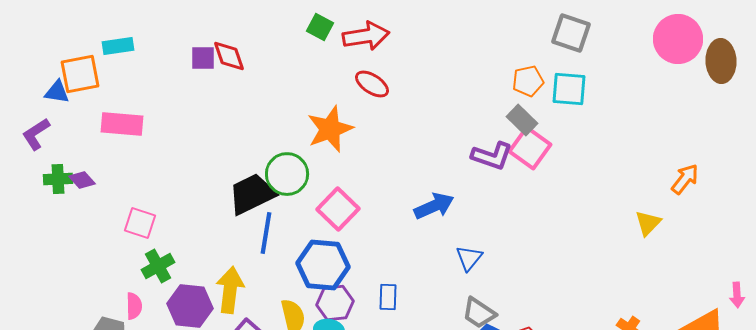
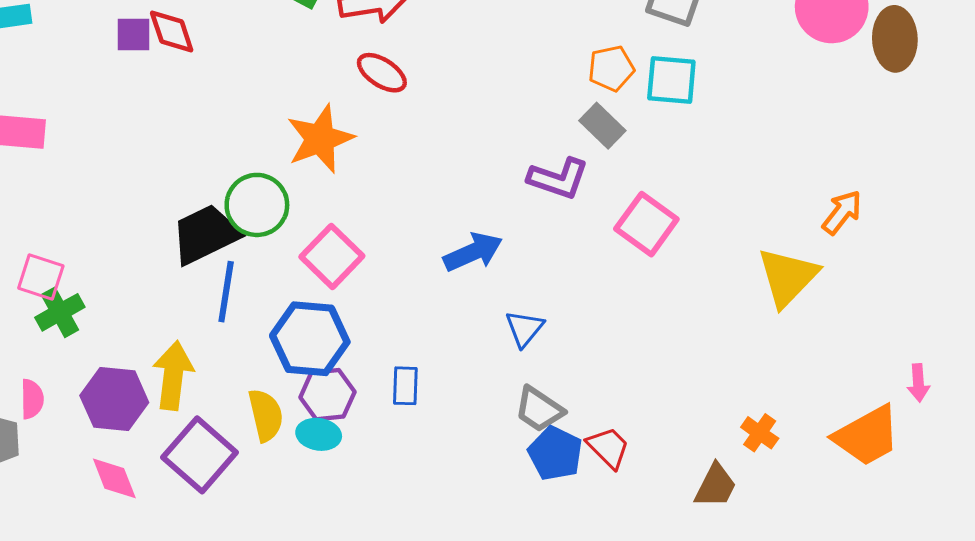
pink square: (530, 148) -> (646, 224), moved
yellow triangle: (648, 223) -> (788, 277), size x1.6
green cross: (158, 266) -> (60, 312), moved

